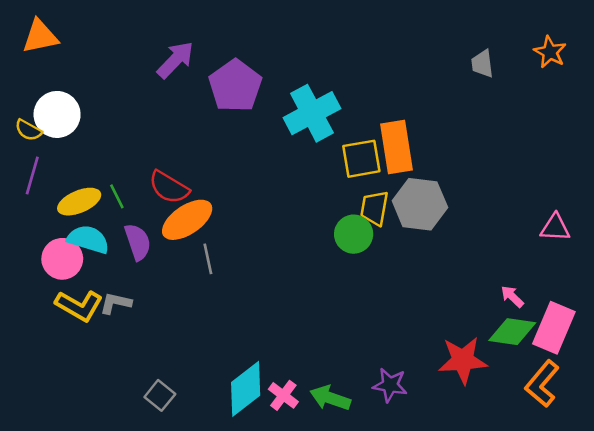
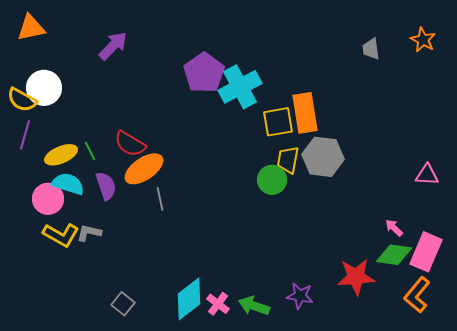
purple arrow: (175, 60) -> (113, 46), moved
purple pentagon: (235, 86) -> (204, 73), moved
yellow semicircle: (28, 130) -> (22, 100), size x1.4

